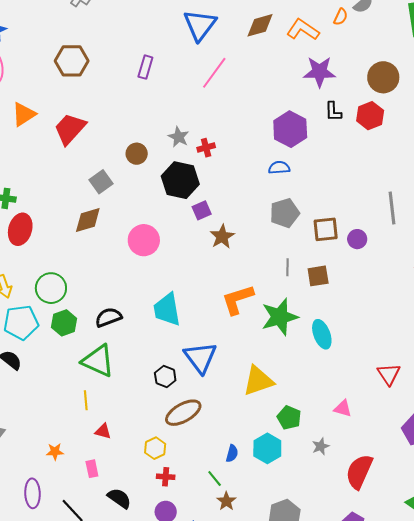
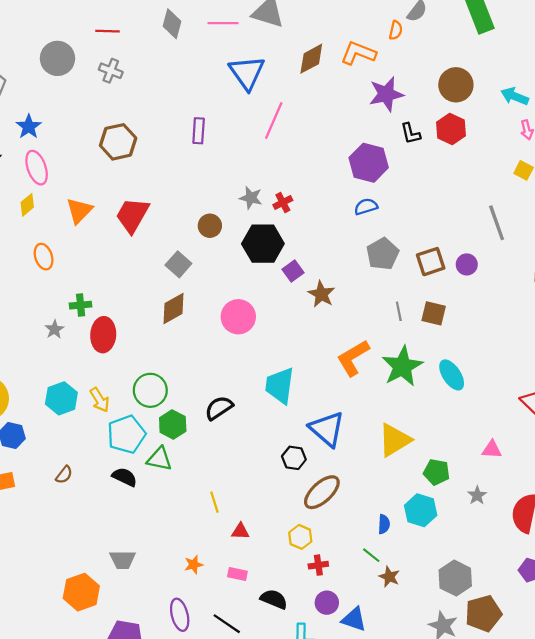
brown square: (318, 276) -> (434, 313), turned 35
cyan trapezoid: (167, 310) -> (280, 386), turned 30
green triangle: (98, 361) -> (159, 459), moved, size x0.7
pink rectangle: (92, 469) -> (237, 574), turned -54

